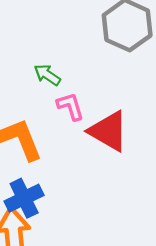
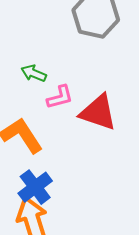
pink L-shape: (70, 106) -> (60, 97), turned 104

